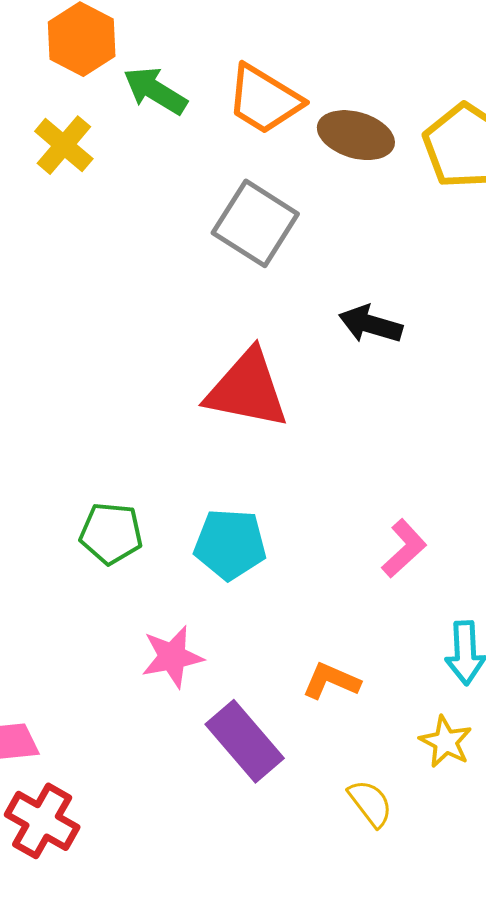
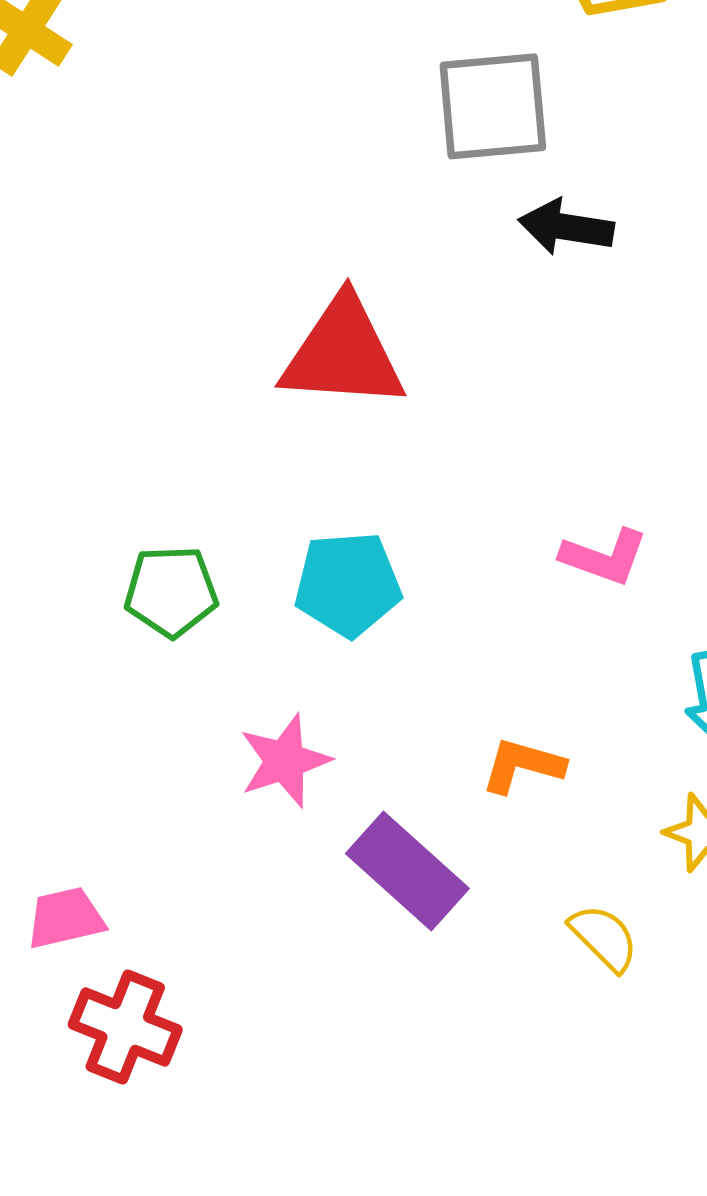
gray square: (255, 223) -> (493, 106), moved, turned -30
black arrow: (371, 324) -> (566, 227), moved
pink L-shape: (404, 548) -> (604, 557), turned 70

